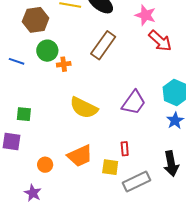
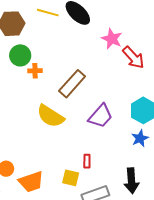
pink star: (145, 15) -> (112, 39), moved
brown rectangle: (103, 45) -> (72, 84), moved
orange trapezoid: (80, 156) -> (31, 182), moved

